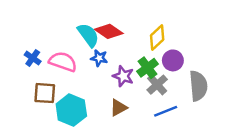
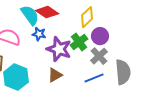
purple star: (123, 76) -> (59, 49), size x1.4
gray cross: (157, 85) -> (99, 56), moved
gray semicircle: (198, 86) -> (123, 72), moved

